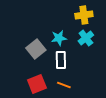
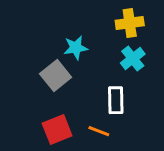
cyan star: (59, 38) -> (76, 48), moved
white rectangle: (61, 60) -> (116, 100), moved

